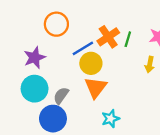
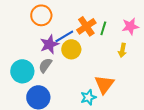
purple star: (35, 58) -> (49, 44), moved
orange triangle: (96, 87) -> (104, 84), moved
gray semicircle: (61, 96) -> (45, 65), moved

